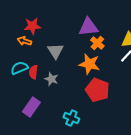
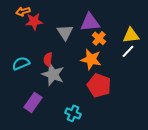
orange arrow: (24, 41) -> (23, 11), moved, turned -32
gray triangle: (55, 51) -> (65, 32), moved
red semicircle: (33, 72) -> (48, 59), moved
gray star: (51, 79) -> (53, 74), size x1.6

